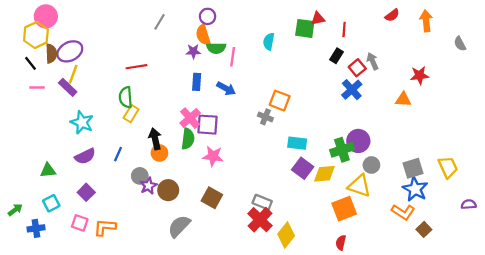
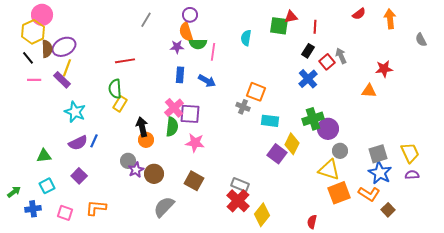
blue cross: (352, 90) -> (308, 79), moved
cyan rectangle: (297, 143) -> (270, 121), moved
green cross: (342, 150) -> (313, 119), moved
blue line: (118, 154) -> (94, 141), moved
yellow diamond: (324, 174) -> (292, 144), moved, turned -60
purple semicircle: (469, 204) -> (412, 175), moved
orange square: (344, 209) -> (339, 193), moved
pink square: (80, 223) -> (65, 213), moved

